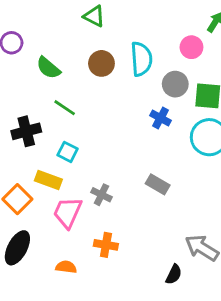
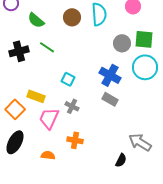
gray circle: (175, 84) -> (122, 43), moved
blue cross: (160, 118) -> (110, 75), moved, size x1.5
black cross: (26, 131) -> (19, 51), moved
cyan square: (68, 152) -> (68, 79), moved

